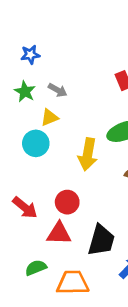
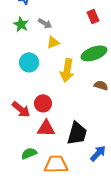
yellow triangle: (49, 117) -> (53, 42), moved
red circle: (67, 202) -> (43, 103), moved

